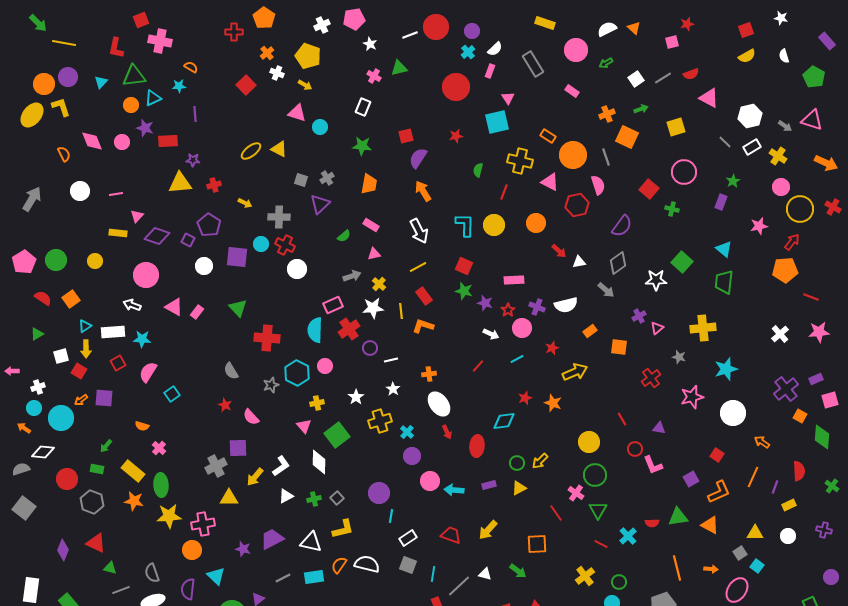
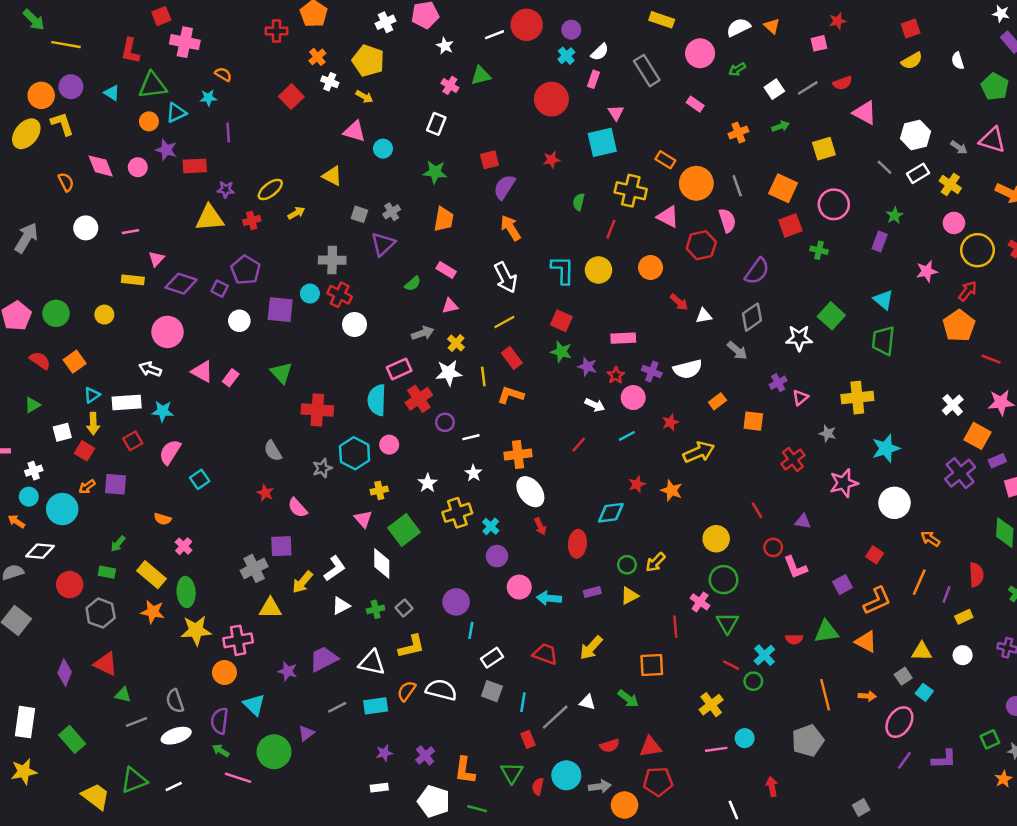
white star: (781, 18) -> (1001, 14), moved
cyan triangle: (101, 82) -> (112, 93), turned -40
orange square: (627, 137) -> (783, 188), moved
yellow ellipse: (251, 151) -> (270, 189), moved
red square: (649, 189) -> (790, 225), turned 30
yellow arrow: (245, 203) -> (296, 213), moved, turned -56
orange pentagon: (785, 270) -> (959, 326), turned -30
orange cross: (429, 374) -> (518, 455), size x1.5
orange square: (800, 416) -> (977, 436), moved, size x1.5
red line: (556, 513) -> (675, 627), turned 30
green circle: (619, 582) -> (753, 681), moved

